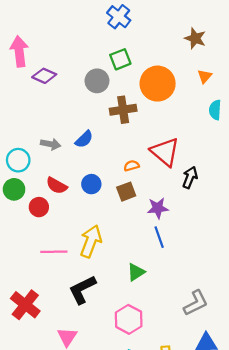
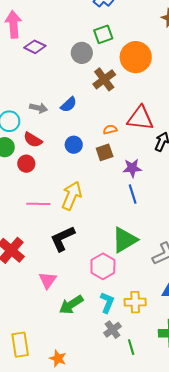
brown cross: (123, 110) -> (104, 79), turned -30
red triangle: (165, 152) -> (140, 118), turned -36
red semicircle: (57, 186) -> (33, 140), moved
green triangle: (136, 272) -> (125, 240), moved, size x1.6

